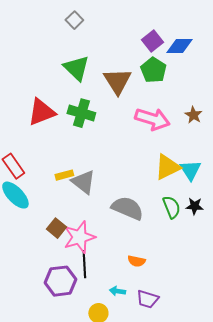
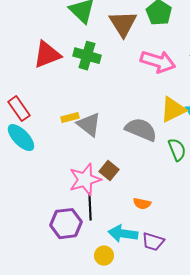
gray semicircle: (127, 208) -> (141, 130), moved
brown square: (56, 228) -> (109, 171), moved
cyan arrow: (117, 291) -> (123, 234), size x1.8

